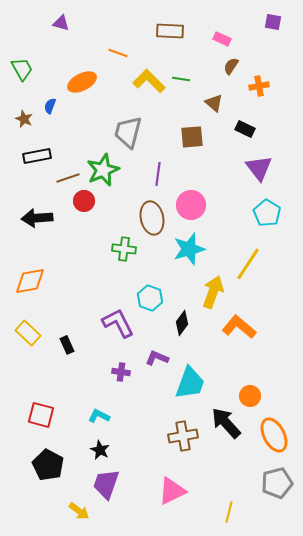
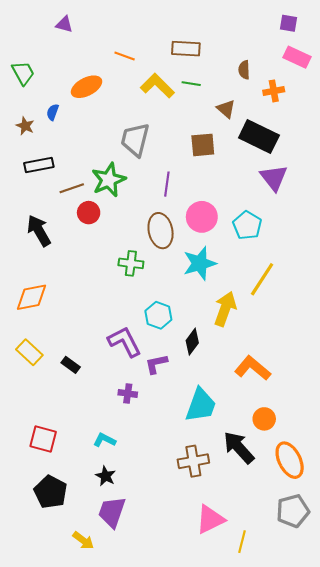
brown rectangle: (170, 31) -> (186, 49), moved
pink rectangle: (222, 39) -> (297, 57), moved, size x1.4
brown semicircle: (231, 66) -> (244, 70), turned -36
black rectangle: (245, 129) -> (259, 136), size x1.8
cyan pentagon: (267, 213) -> (247, 225), moved
black arrow: (37, 218) -> (39, 231), turned 64
orange L-shape: (239, 327) -> (253, 368), moved
black rectangle: (67, 345) -> (71, 365), turned -30
purple L-shape: (157, 358) -> (156, 364), moved, turned -35
pink triangle: (172, 491) -> (210, 519), moved

